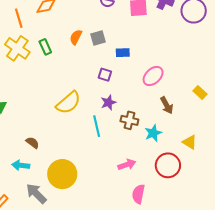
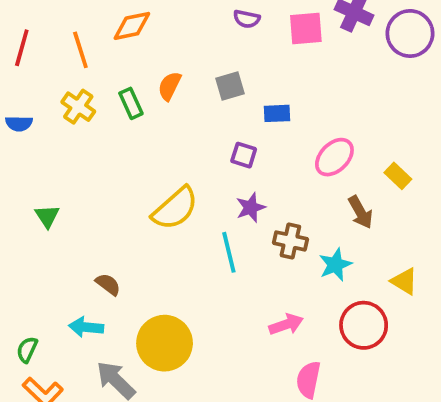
orange semicircle: (76, 37) -> (170, 86), moved
yellow cross: (17, 48) -> (78, 107), size x0.7
yellow rectangle: (200, 92) -> (398, 176), moved

